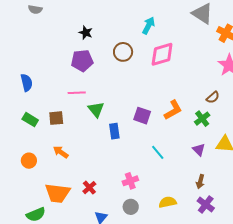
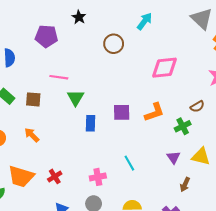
pink diamond: (162, 54) -> (165, 68), moved
purple pentagon: (82, 61) -> (46, 36), moved
purple square: (142, 116) -> (122, 112), turned -30
cyan line: (158, 152) -> (129, 163), moved
brown arrow: (200, 182) -> (185, 184), moved

